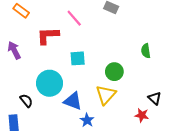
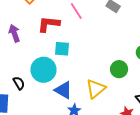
cyan square: (78, 58) -> (62, 49), moved
green circle: (114, 72) -> (119, 69), moved

